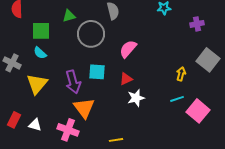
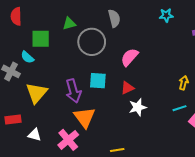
cyan semicircle: (40, 53) -> (27, 57), moved
red rectangle: (14, 120) -> (13, 119), moved, turned 56
pink cross: (68, 130) -> (68, 140), turned 30

